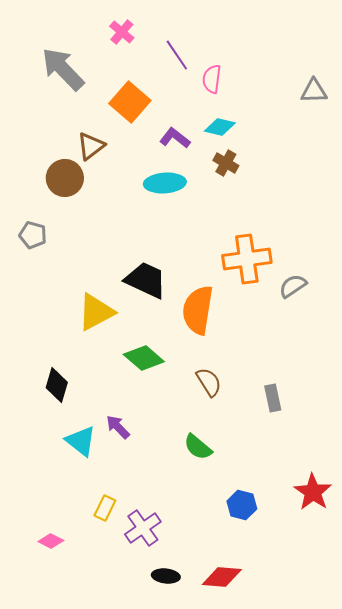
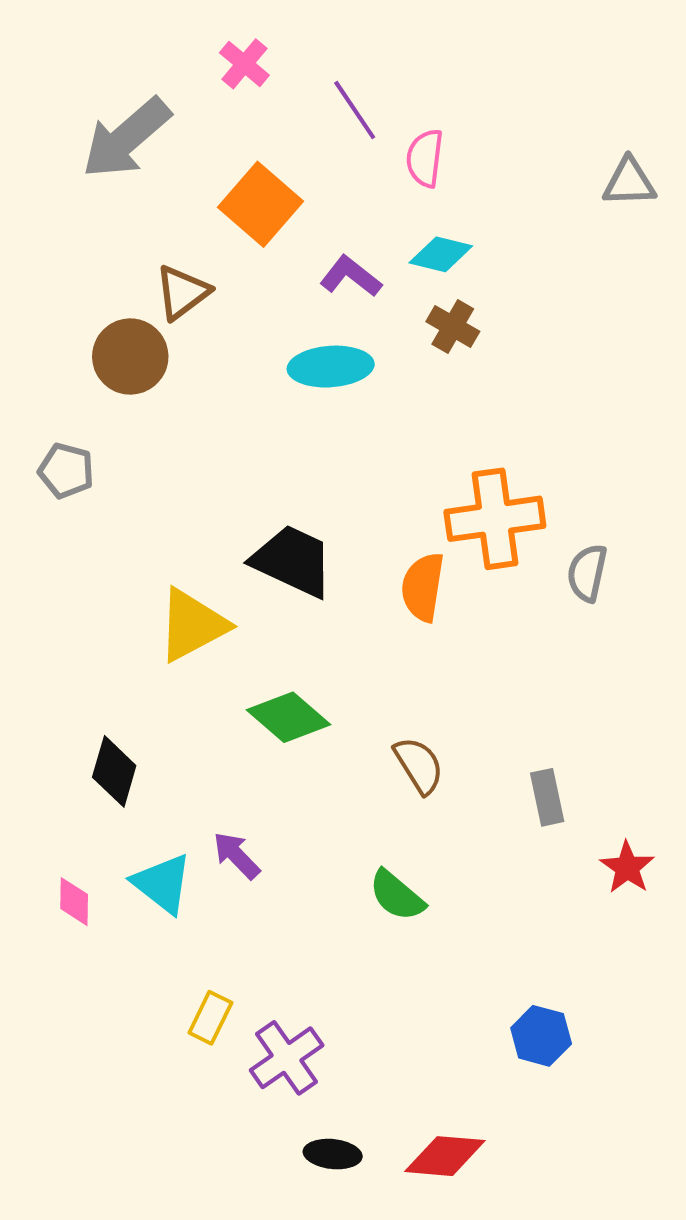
gray arrow: (63, 69) -> (126, 138), turned -87
gray semicircle: (293, 286) -> (587, 573), turned -44
orange semicircle: (198, 310) -> (423, 587), moved, size x0.7
red star: (313, 492) -> (627, 867), moved, size x0.7
blue hexagon: (242, 505) -> (541, 1036), moved
pink diamond: (51, 541) -> (74, 902), moved, turned 65

